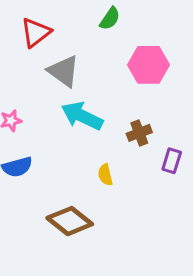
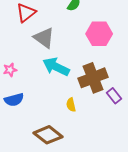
brown cross: (139, 133) -> (93, 78), size x1.8
purple rectangle: (172, 161) -> (114, 96), turned -56

